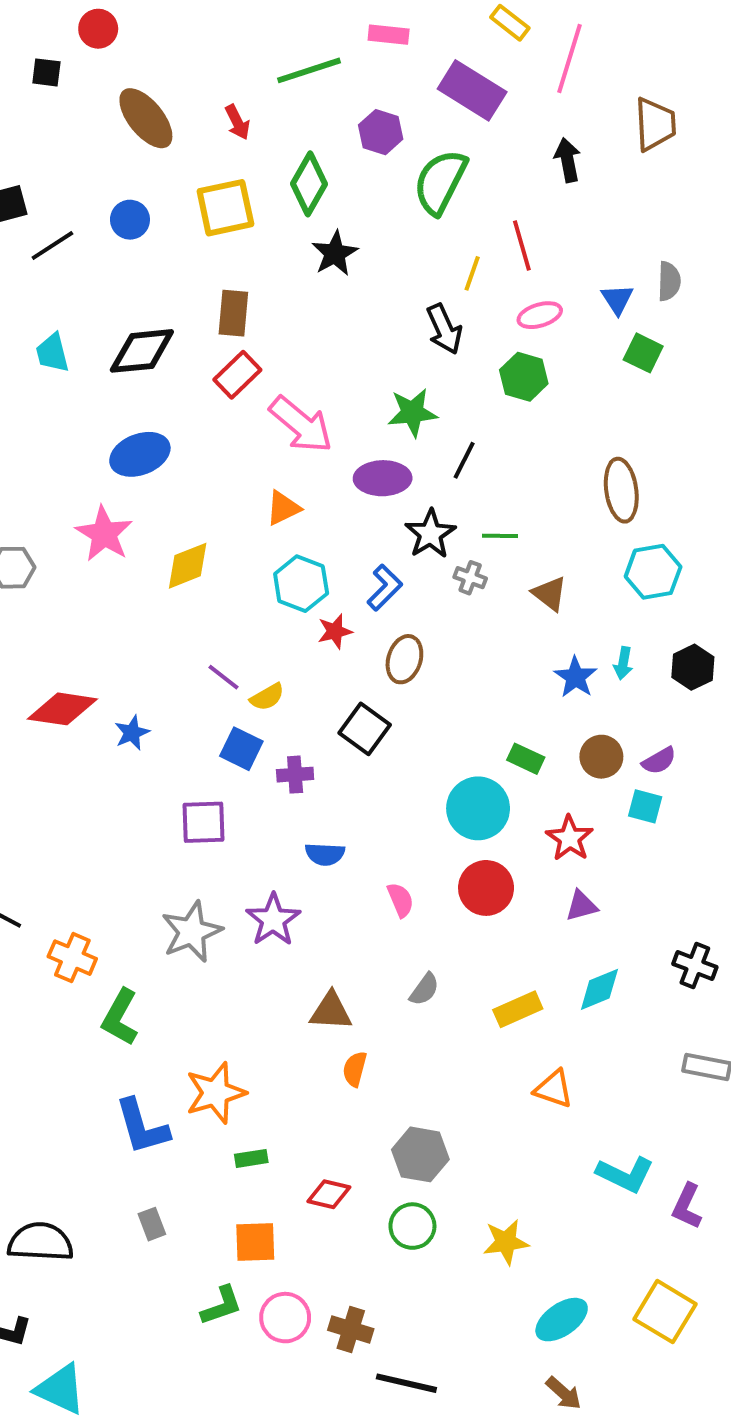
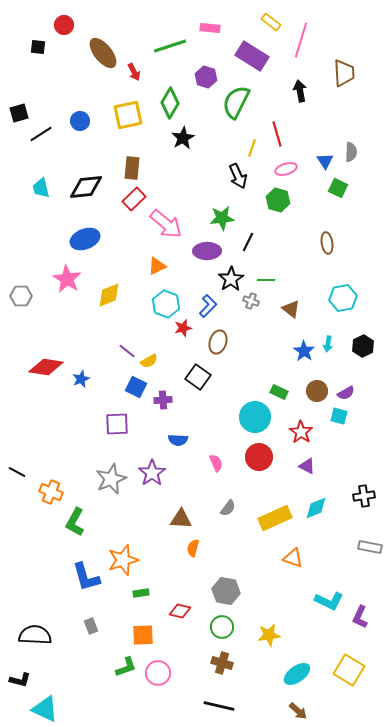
brown ellipse: (146, 118) -> (103, 53), moved
brown ellipse: (621, 490) -> (327, 243), moved, size x0.7
purple triangle: (581, 906) -> (307, 466), turned 42
black cross: (695, 966) -> (364, 496), turned -30
yellow rectangle: (518, 1009) -> (275, 518), size x1.4
brown cross: (351, 1329) -> (222, 663), moved

